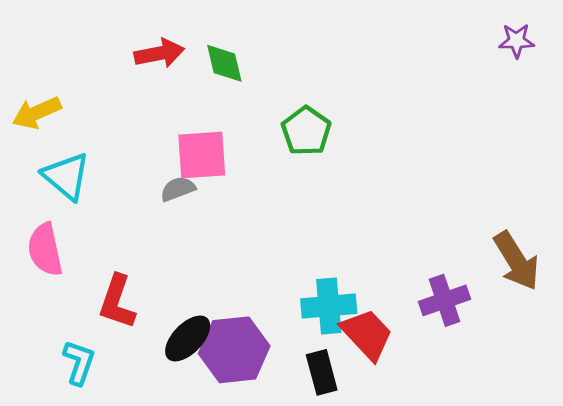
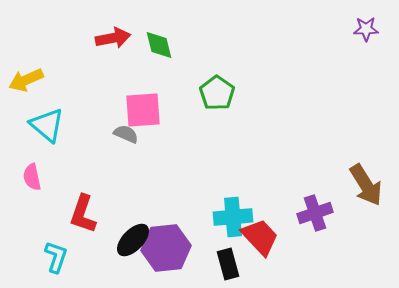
gray semicircle: (178, 189) -> (126, 134), turned 45
pink semicircle: (45, 250) -> (32, 177), size x0.7

